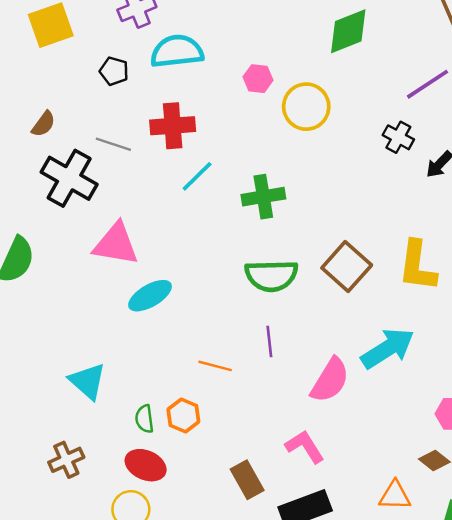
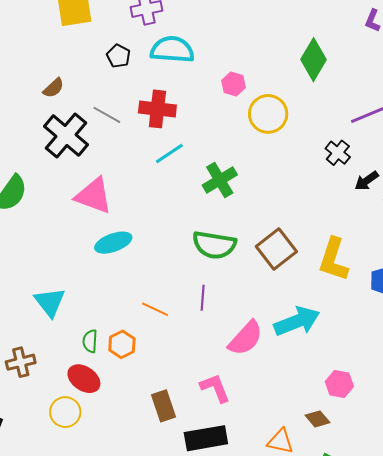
green diamond: (348, 31) -> (313, 60), turned -48
green cross: (263, 197) -> (220, 180), turned -32

